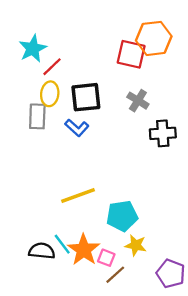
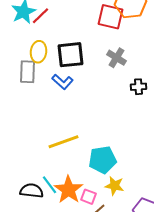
red line: (52, 67) -> (40, 16), moved
black cross: (163, 133) -> (138, 87), size x0.7

